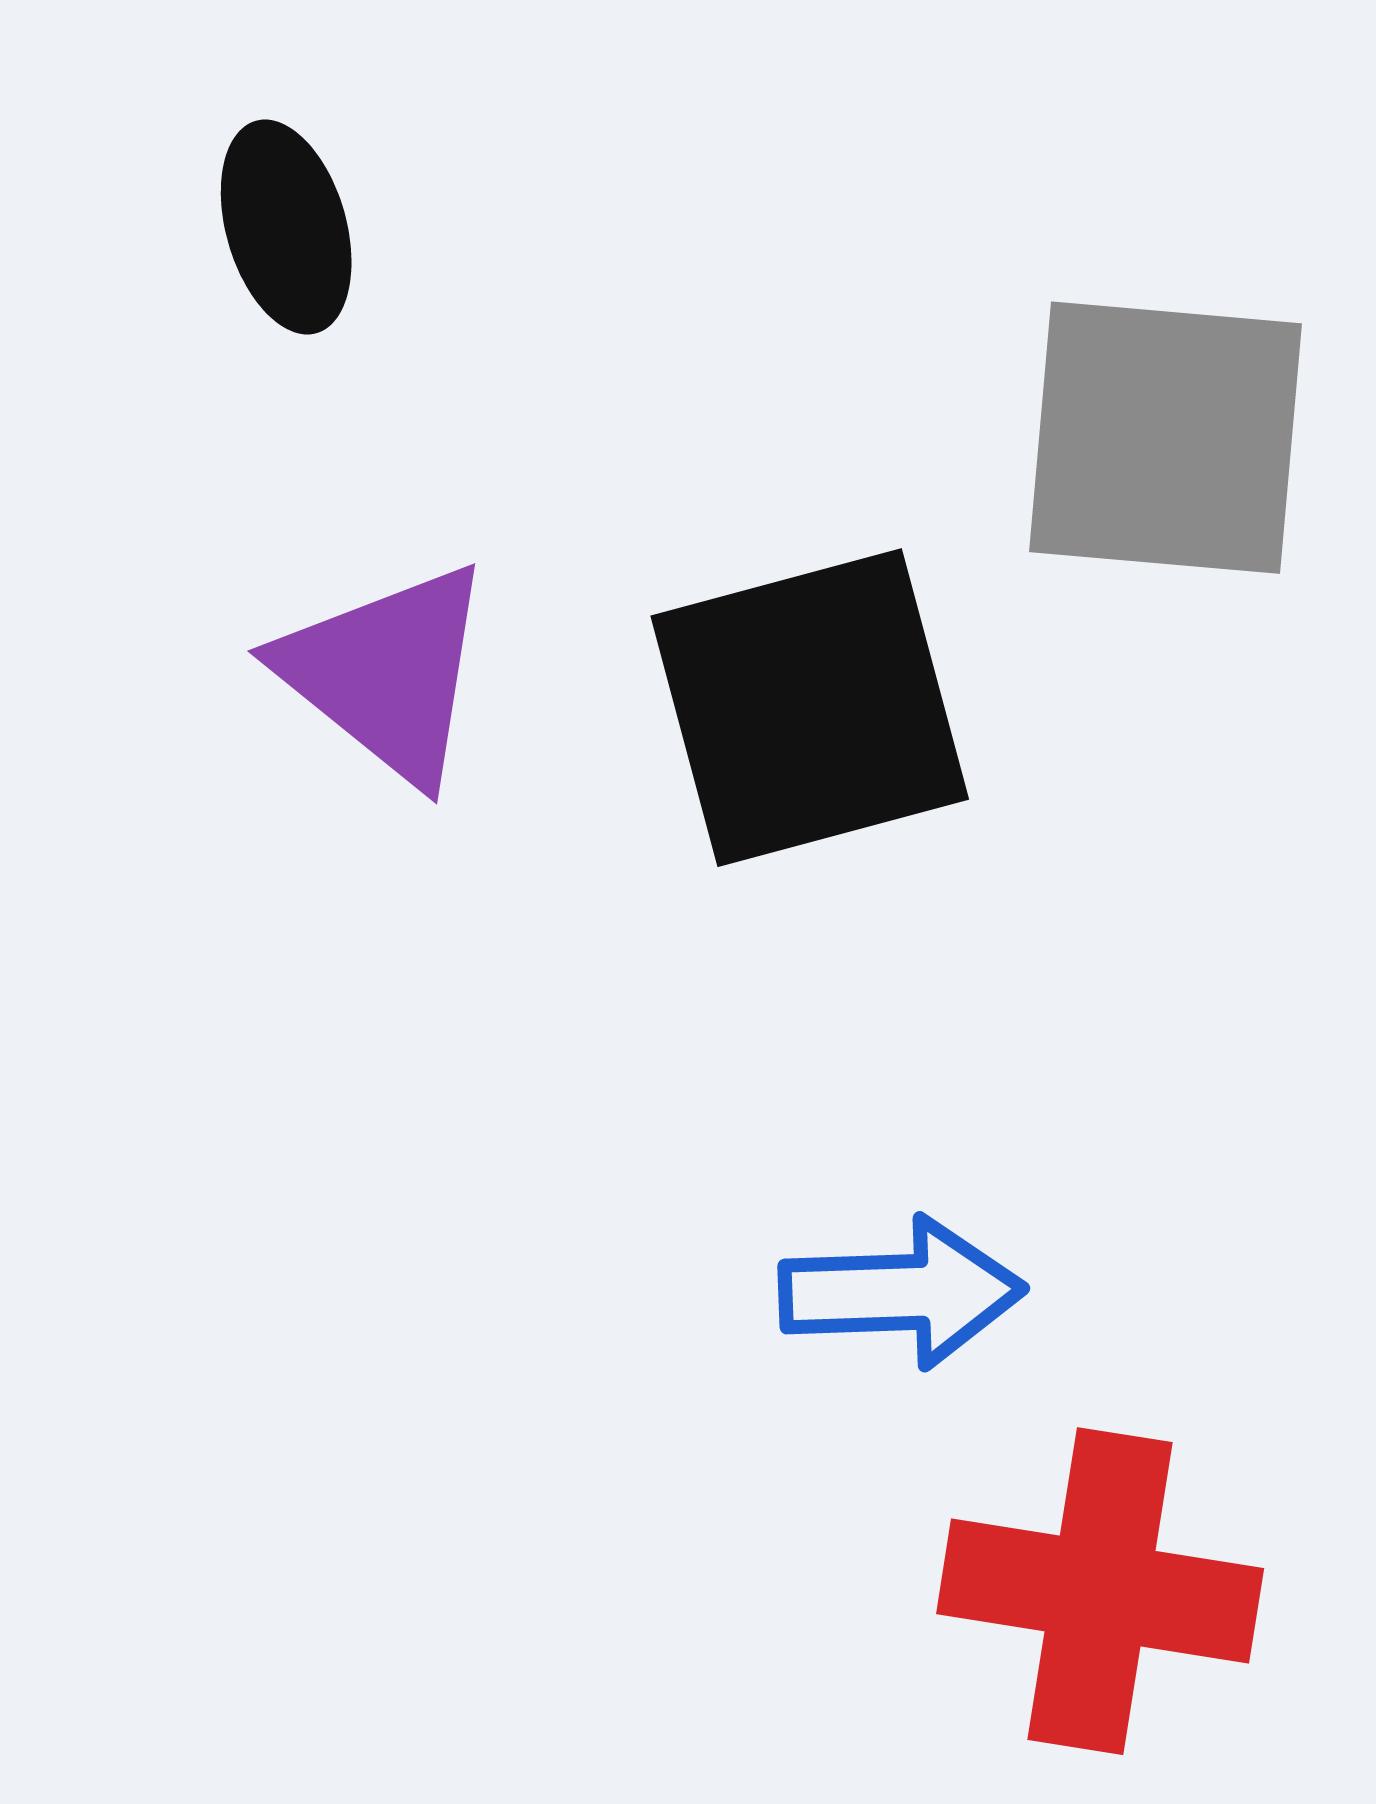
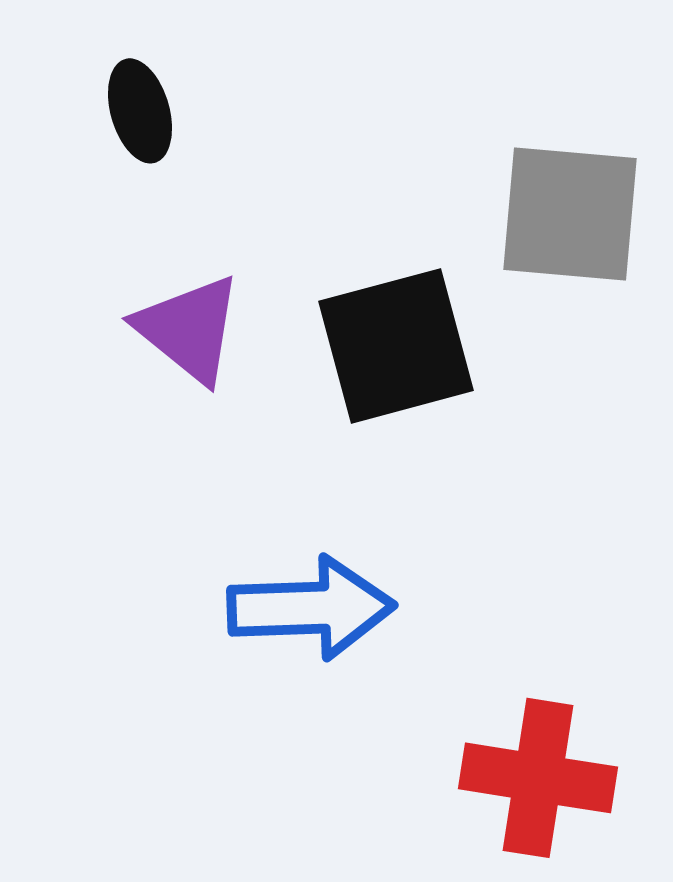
blue arrow: (902, 1293) -> (311, 608), moved, size x1.4

